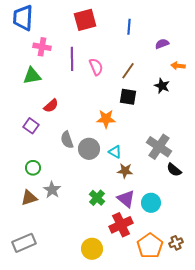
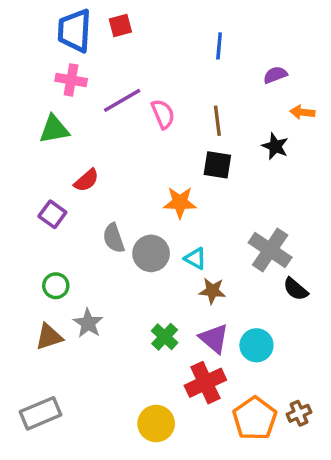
blue trapezoid: (23, 18) -> (75, 31), moved
red square: (85, 20) -> (120, 26), moved, size x0.6
purple line: (72, 59) -> (122, 100), turned 60
brown line: (128, 71) -> (217, 121), turned -42

